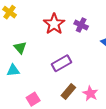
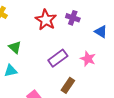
pink star: (90, 93) -> (88, 59), moved

